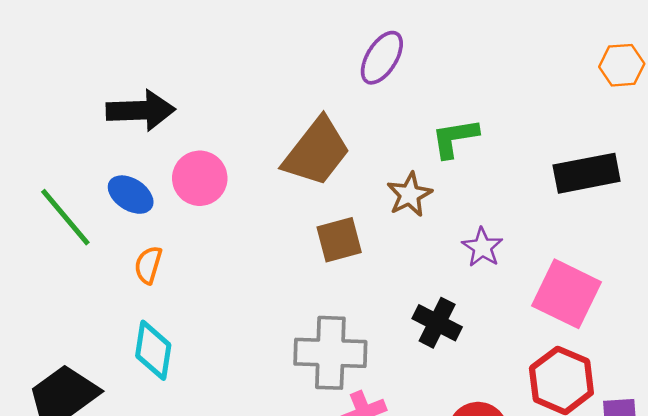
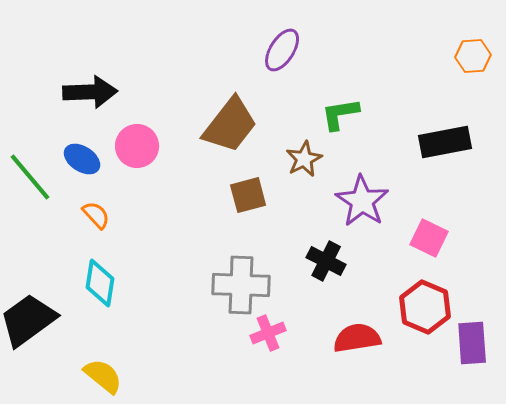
purple star: (482, 247) -> (362, 201), size x1.6
orange semicircle: (148, 265) -> (96, 215), turned 120
pink square: (567, 294) -> (429, 238), size x0.7

